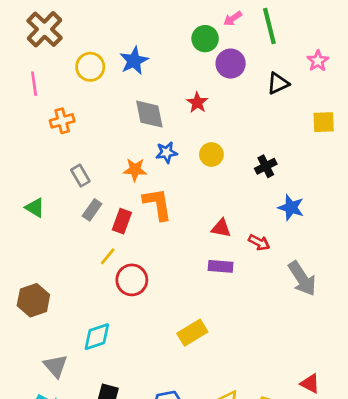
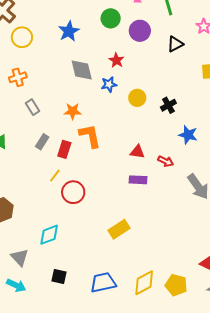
green circle: (205, 39) -> (111, 18), moved
yellow circle: (90, 67) -> (22, 37), moved
blue star: (167, 152) -> (109, 84), moved
yellow circle: (211, 155) -> (137, 98), moved
gray rectangle: (80, 176) -> (32, 107), moved

